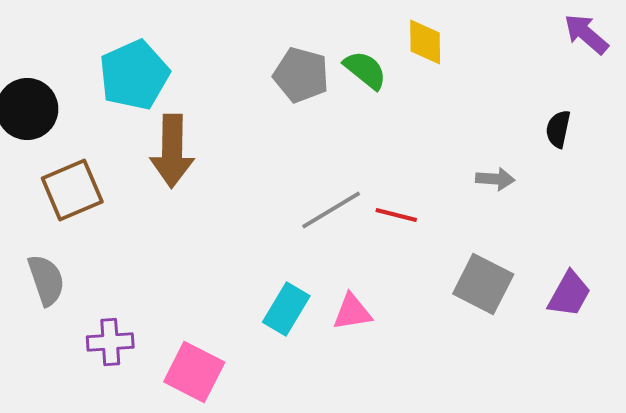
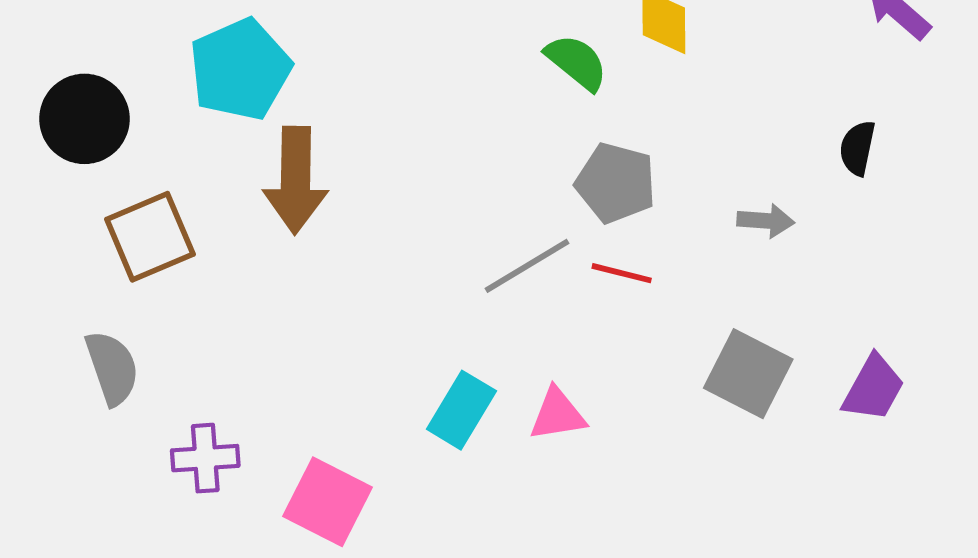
gray pentagon: (301, 75) -> (616, 183), moved

